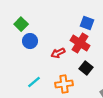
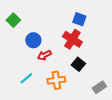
blue circle: (30, 41) -> (33, 40), moved
red arrow: (58, 53) -> (44, 55), moved

